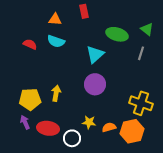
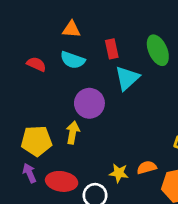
red rectangle: (84, 11) -> (112, 49), moved
green ellipse: (117, 34) -> (158, 50), turned 50
purple circle: (95, 84) -> (89, 103), moved
orange semicircle: (109, 127) -> (147, 167), moved

